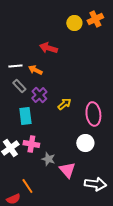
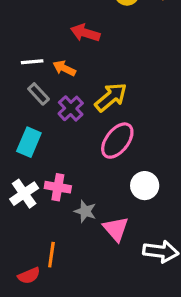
yellow arrow: (64, 104) -> (111, 97), moved, size x1.5
pink ellipse: (93, 114) -> (117, 141), moved, turned 45
cyan rectangle: (25, 116) -> (29, 142), moved, turned 30
orange line: (27, 186) -> (51, 255), turned 42

